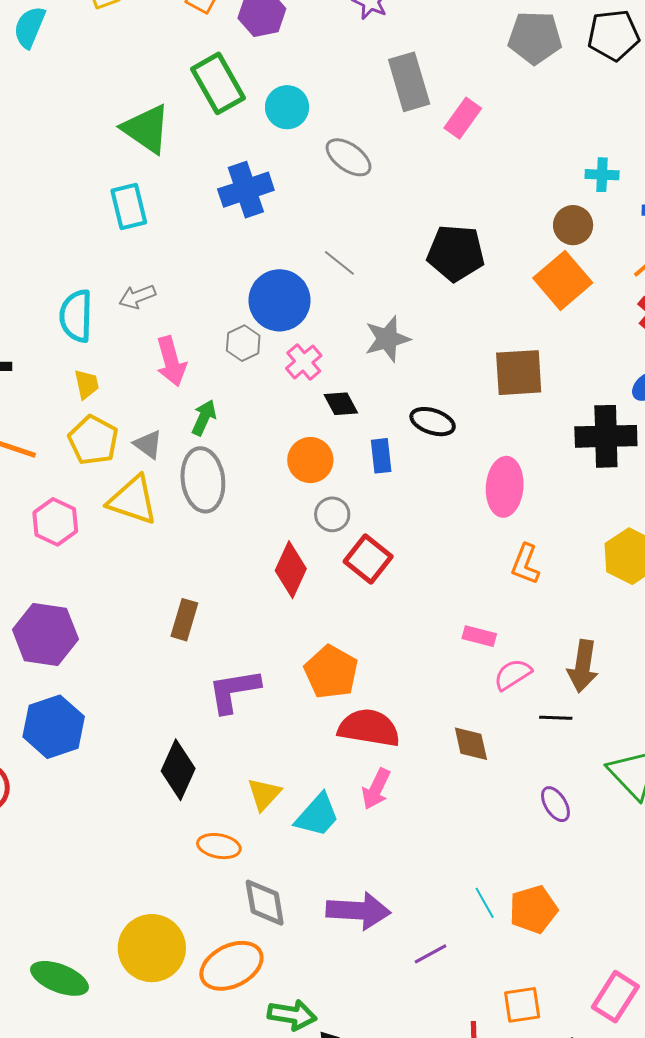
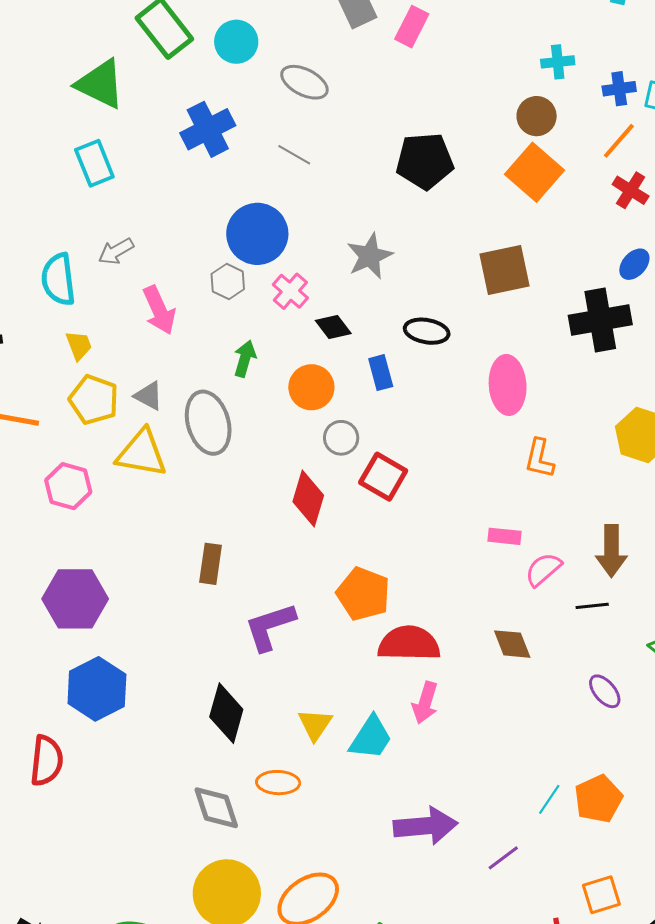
gray line: (339, 263) -> (294, 155), moved
green arrow: (204, 418) -> (245, 359), moved
gray diamond: (265, 903) -> (216, 808), moved
cyan line: (485, 903) -> (549, 799), turned 72

